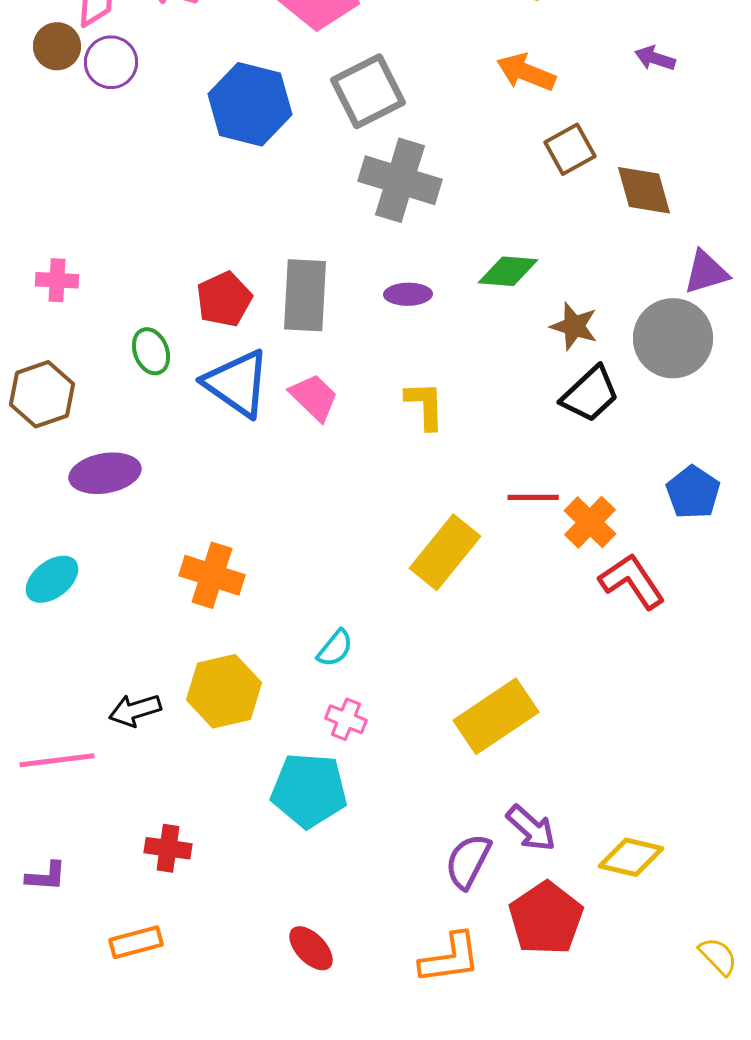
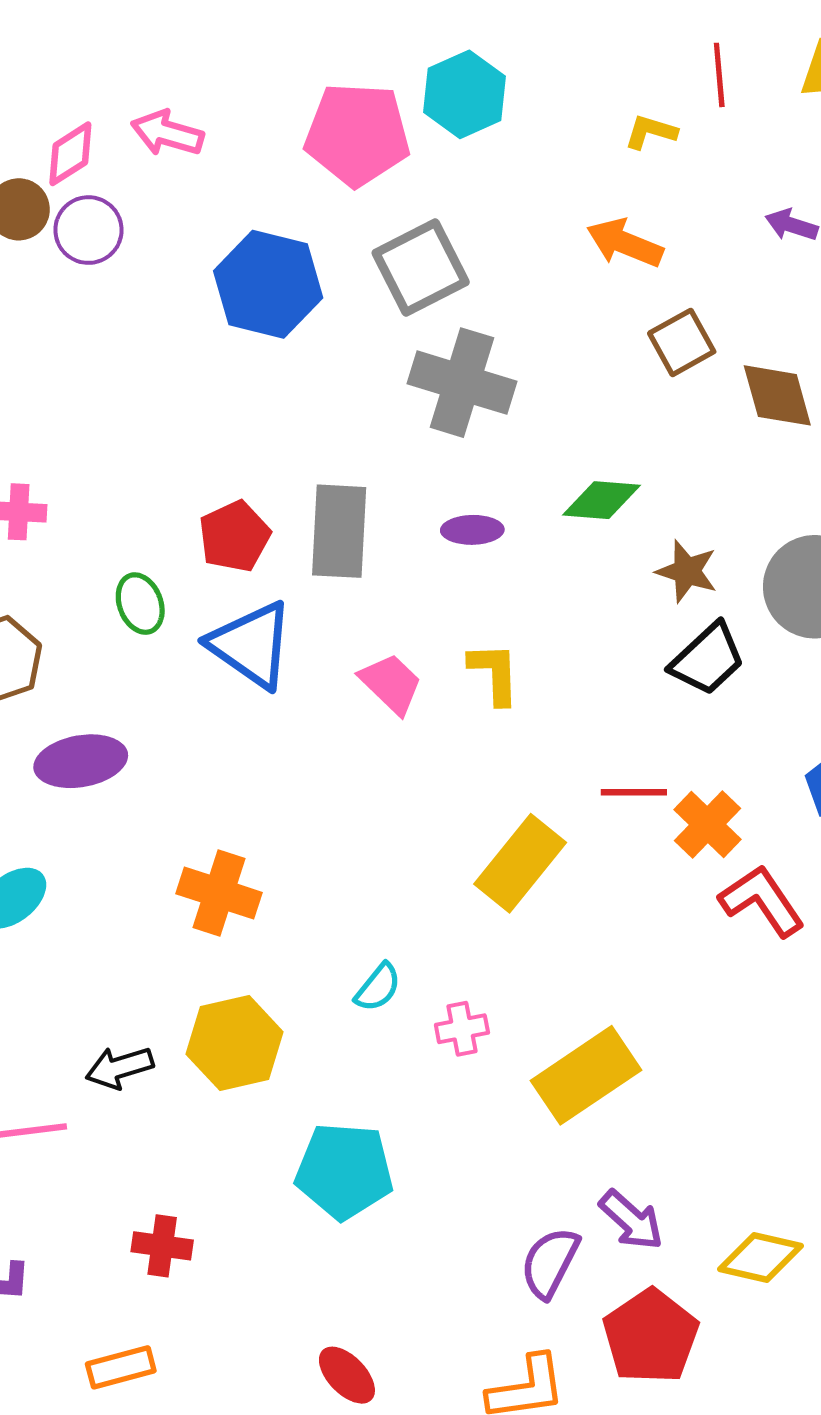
pink trapezoid: (314, 397) -> (391, 684), moved
pink cross: (346, 719) -> (462, 1029), moved, turned -33

